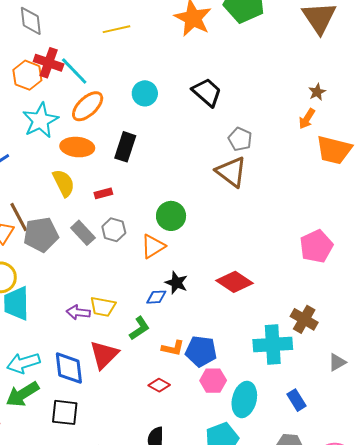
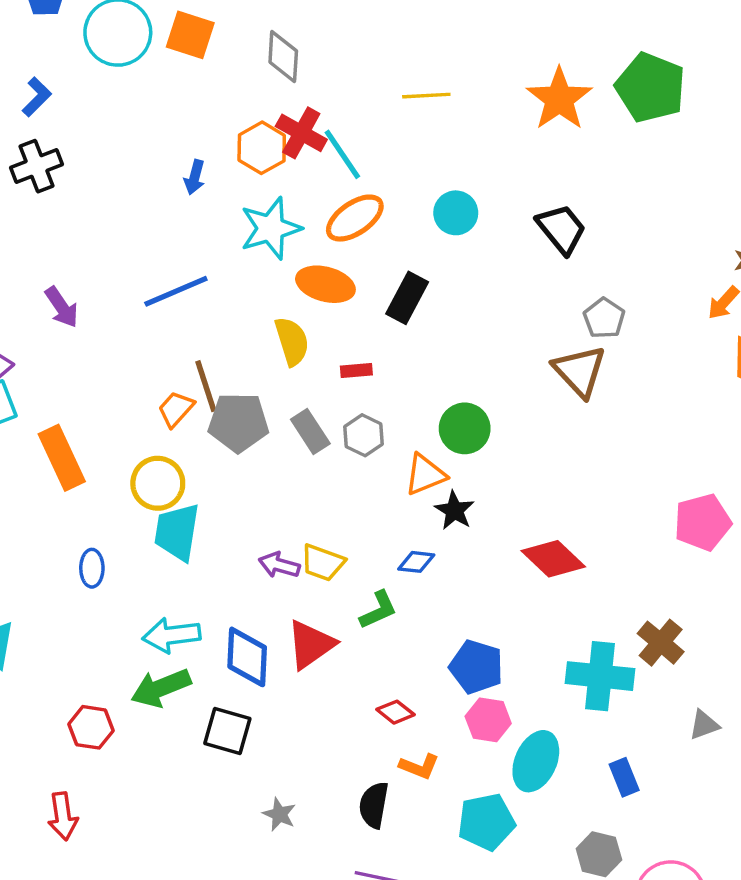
black star: (176, 283) -> (454, 510), moved
orange L-shape: (173, 348) -> (419, 766), moved

